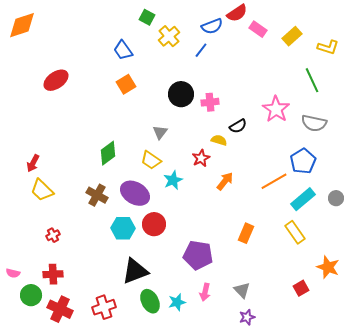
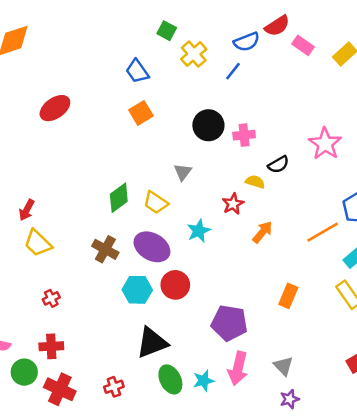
yellow trapezoid: (151, 160) -> (156, 203), moved
pink arrow: (205, 292) -> (238, 368), size x1.5
red cross: (104, 307) -> (114, 387), size x0.7

